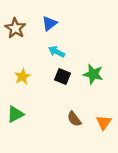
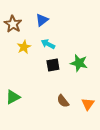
yellow star: (22, 76) -> (24, 47), moved
black square: (62, 76) -> (53, 65), turned -32

